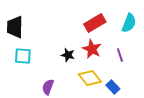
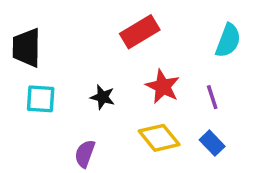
red rectangle: (95, 23) -> (140, 32), moved
black star: (68, 55) -> (103, 97), moved
blue rectangle: (113, 87) -> (212, 143), moved

